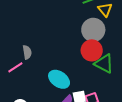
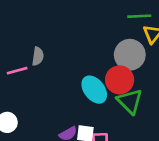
cyan ellipse: (59, 79) -> (94, 90), moved

